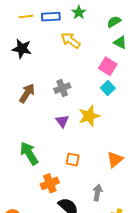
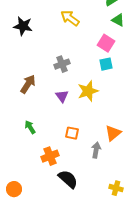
cyan square: (108, 88) -> (106, 64), turned 32
brown arrow: (27, 93) -> (28, 84), moved
green arrow: (29, 153) -> (30, 127), size x0.6
gray arrow: (97, 193) -> (96, 150), moved

